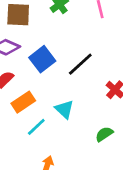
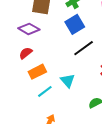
blue square: (42, 59) -> (75, 24), moved

